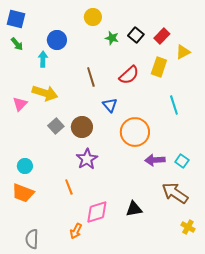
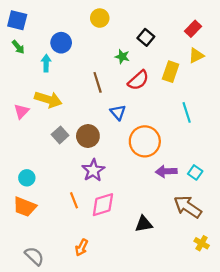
red rectangle: (162, 36) -> (193, 29), moved
green star: (112, 38) -> (122, 57), moved
pink diamond: (97, 212) -> (103, 205), moved
gray semicircle: (32, 239) -> (34, 256), turned 132

